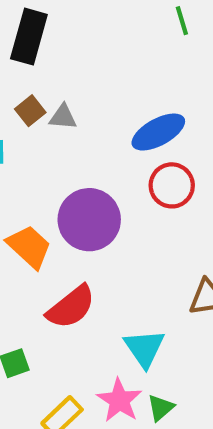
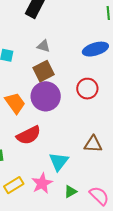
brown square: (30, 111) -> (44, 71), moved, size x1.5
blue ellipse: (158, 132) -> (95, 49), moved
green triangle: (161, 408) -> (70, 192), moved

